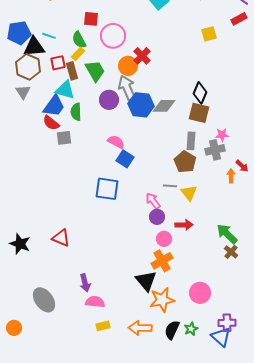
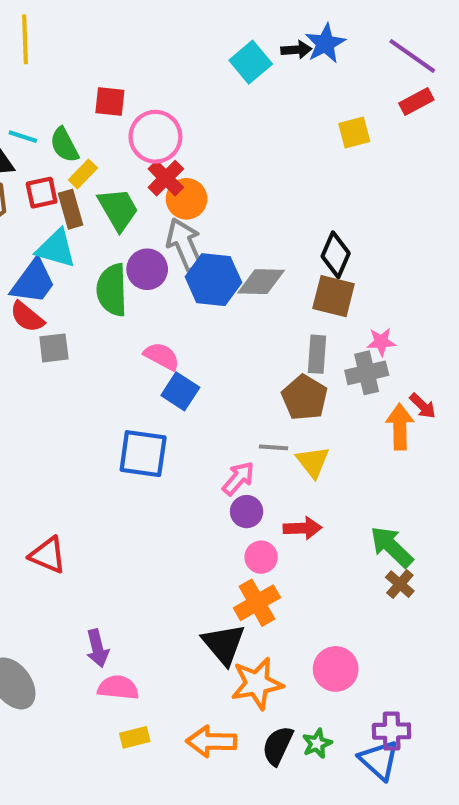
green semicircle: (79, 40) -> (64, 145), moved
red cross: (142, 56) -> (166, 178), moved
green semicircle: (76, 112) -> (112, 290), moved, size x1.4
orange arrow: (231, 176) -> (400, 427), size x1.5
pink arrow: (153, 201) -> (238, 478), turned 78

